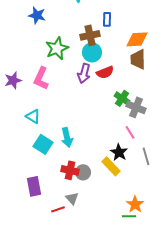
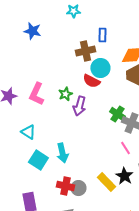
green star: (57, 48) -> (65, 94), moved, size x0.6
cyan circle: (92, 52) -> (100, 68), moved
red semicircle: (105, 72) -> (91, 81), moved, turned 48
purple arrow: (84, 73) -> (79, 106), moved
black star: (119, 152) -> (124, 176), moved

